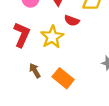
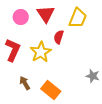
red semicircle: (72, 21) -> (59, 37), turned 88

